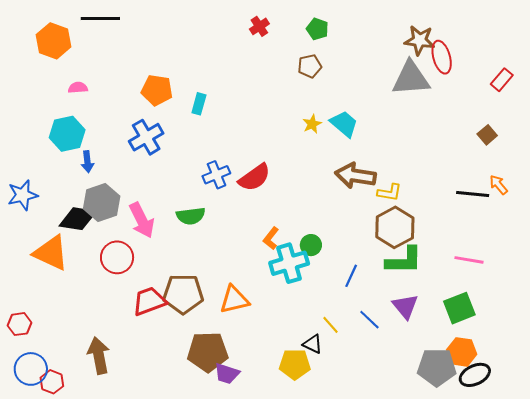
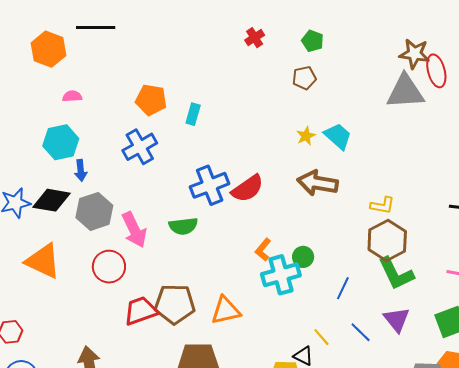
blue cross: (216, 175) -> (210, 185), size x1.4
brown arrow: (355, 176) -> (318, 183), moved
black diamond: (78, 219) -> (51, 200), moved
green L-shape: (404, 260) -> (396, 274), turned 63

